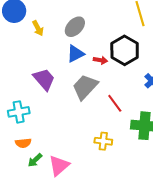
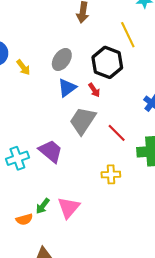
black hexagon: (125, 50) -> (107, 62), moved
red arrow: (100, 60) -> (94, 90), turned 56
purple trapezoid: (44, 79) -> (51, 151), moved
orange semicircle: (23, 143) -> (24, 219), moved

